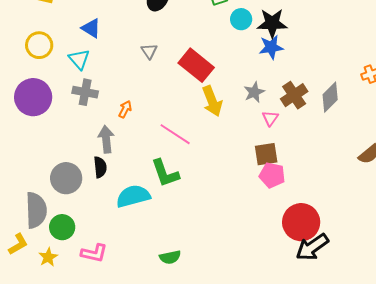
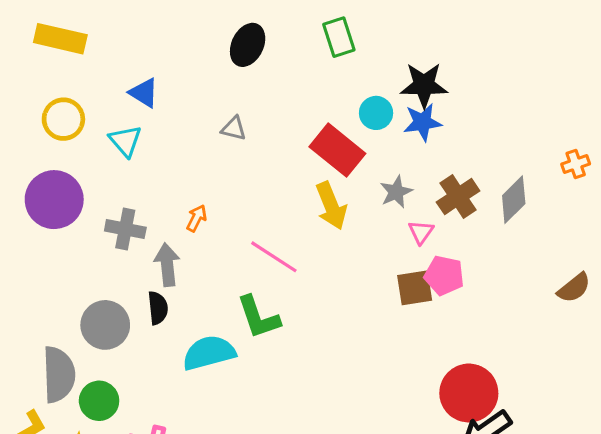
cyan circle: (241, 19) -> (376, 113), moved
gray triangle: (149, 51) -> (234, 128), turned -42
red rectangle: (196, 65) -> (337, 150), moved
gray cross: (85, 92) -> (125, 229), moved
pink pentagon: (272, 175) -> (444, 275), moved

